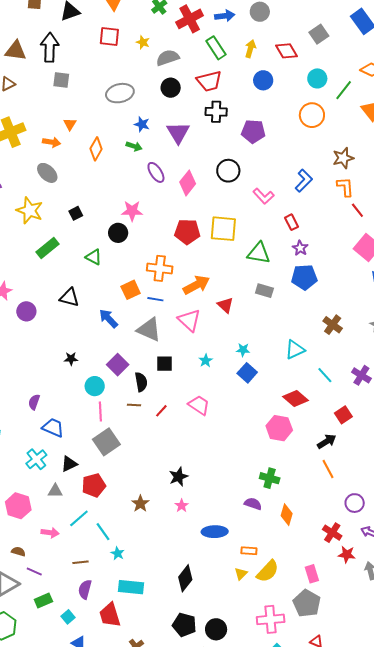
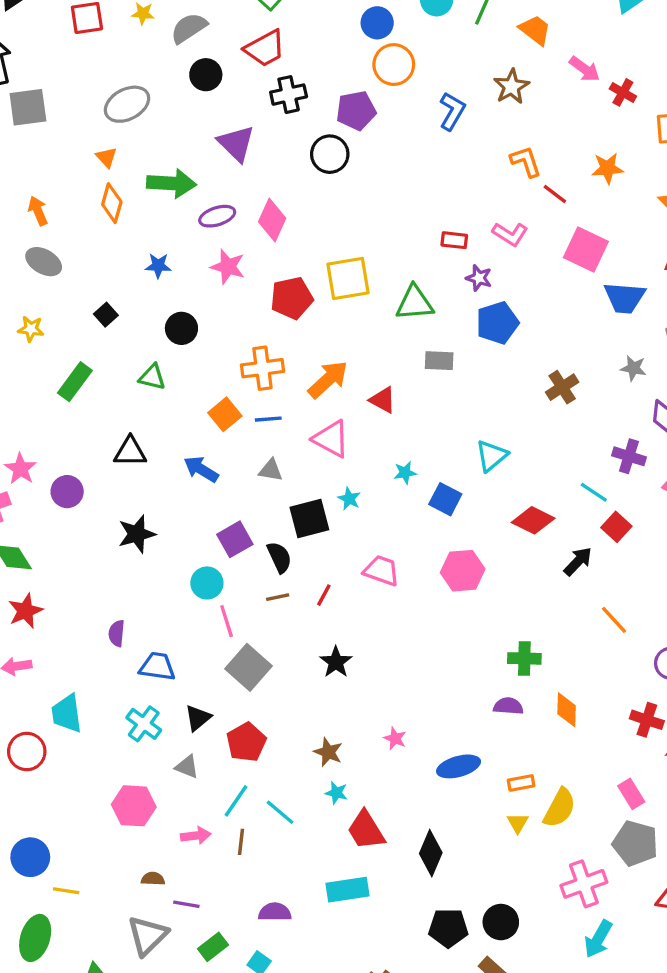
gray square: (61, 80) -> (28, 107), size x1.4
blue circle: (263, 80) -> (377, 23), moved
orange circle: (312, 115) -> (394, 65), moved
orange triangle: (70, 124) -> (106, 157), moved
blue star: (142, 124) -> (158, 266), moved
orange arrow: (52, 142) -> (38, 211), turned -108
green arrow: (134, 146) -> (171, 183), size x1.8
brown star: (343, 158) -> (511, 87), moved
black circle: (228, 171) -> (330, 154), moved
purple ellipse: (156, 172) -> (217, 216), turned -60
blue L-shape: (304, 181) -> (452, 111), moved
pink L-shape: (263, 196) -> (510, 234), moved
yellow star: (30, 210) -> (31, 329), size x0.6
pink star: (132, 211) -> (228, 267), moved, turned 30
red rectangle: (291, 222) -> (454, 240), turned -42
brown cross: (333, 325) -> (562, 387), turned 36
gray triangle: (149, 330) -> (271, 470), size x0.6
cyan star: (243, 350) -> (405, 473), moved
cyan triangle: (295, 350) -> (491, 456), moved
black star: (71, 359) -> (137, 534), moved, size x1.6
cyan star: (206, 361) -> (349, 499), moved
black square: (165, 364) -> (309, 518), size x1.4
purple square: (118, 365) -> (235, 539), turned 30
cyan line: (325, 375) -> (594, 492), moved
pink hexagon: (279, 428) -> (463, 571), moved
black arrow: (327, 441) -> (578, 561), moved
black star: (178, 477) -> (336, 662), moved
gray triangle: (55, 491) -> (187, 767), turned 35
cyan star: (118, 553) -> (336, 793), moved
brown line: (80, 562) -> (241, 842), moved, turned -63
purple semicircle: (85, 589) -> (275, 912), turned 90
red trapezoid: (110, 615) -> (366, 830), moved

